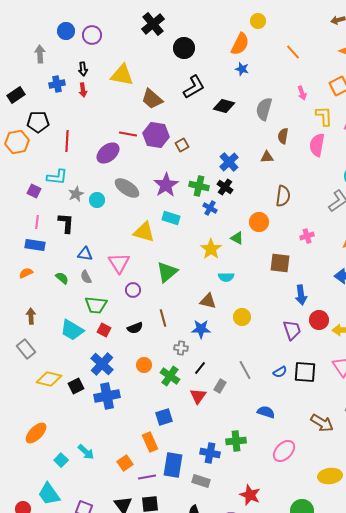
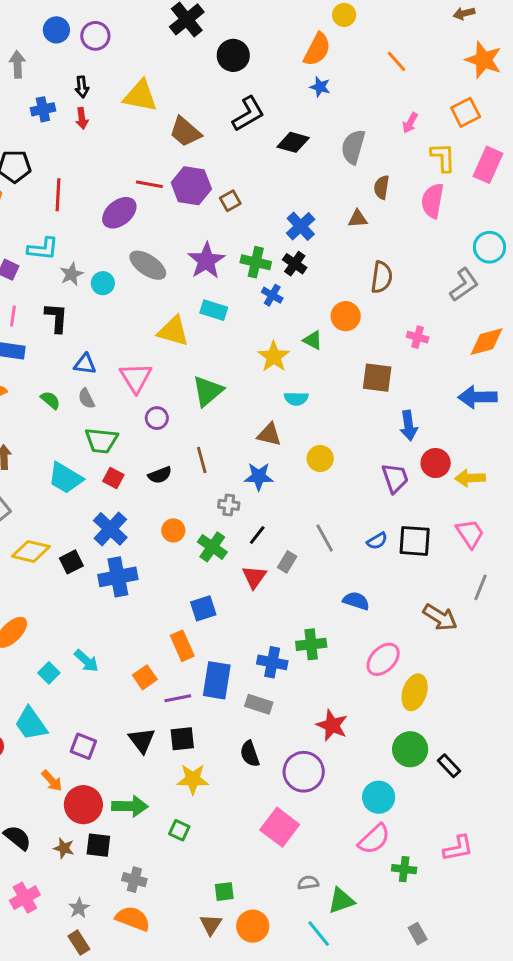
pink arrow: (302, 93) -> (410, 123), turned 48
pink cross: (307, 236) -> (418, 337), turned 32
yellow ellipse: (330, 476) -> (415, 692), moved, turned -65

